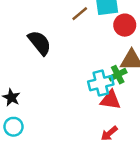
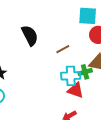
brown line: (80, 14) -> (63, 49), moved

